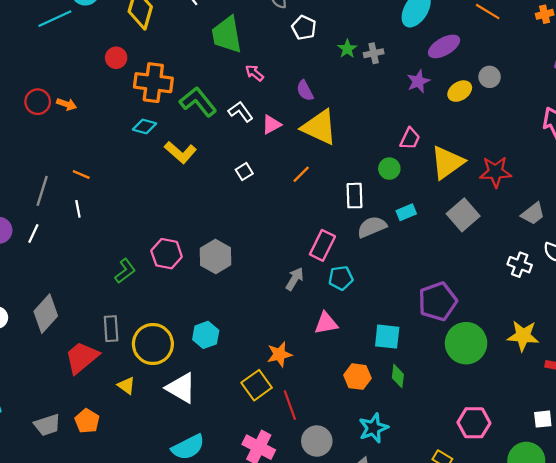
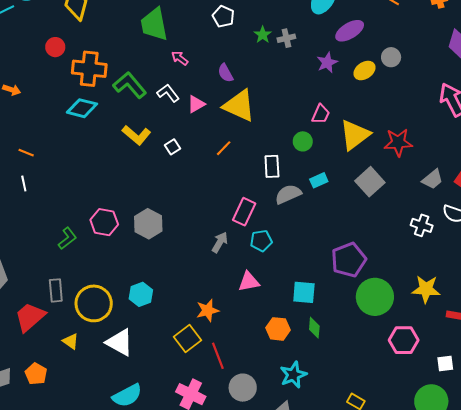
cyan diamond: (144, 126) -> (82, 108), size x1.4
yellow L-shape: (180, 152) -> (137, 135), moved
pink hexagon: (474, 423) -> (404, 340), moved

